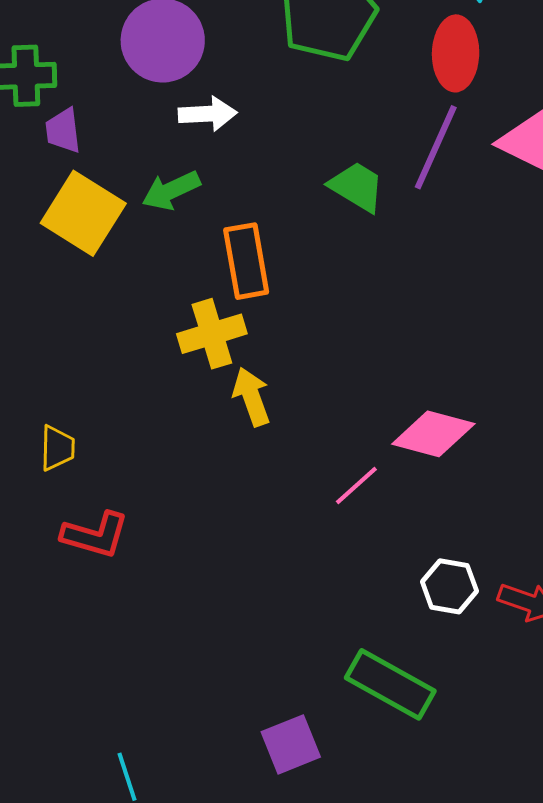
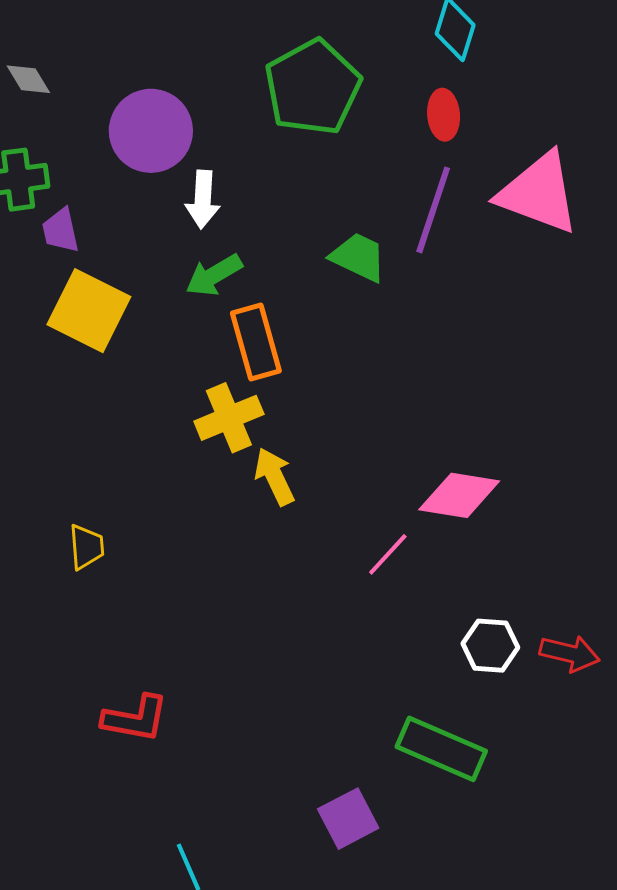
red ellipse: (456, 53) -> (444, 115), size x0.7
white arrow: (208, 114) -> (203, 199), turned 102
green arrow: (171, 190) -> (214, 275), moved
red L-shape: (95, 535) -> (135, 719), moved

